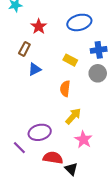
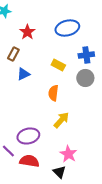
pink star: (83, 139) -> (68, 154), moved
red semicircle: (53, 158) -> (29, 161), moved

